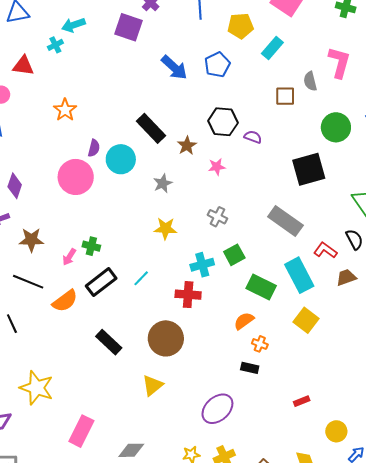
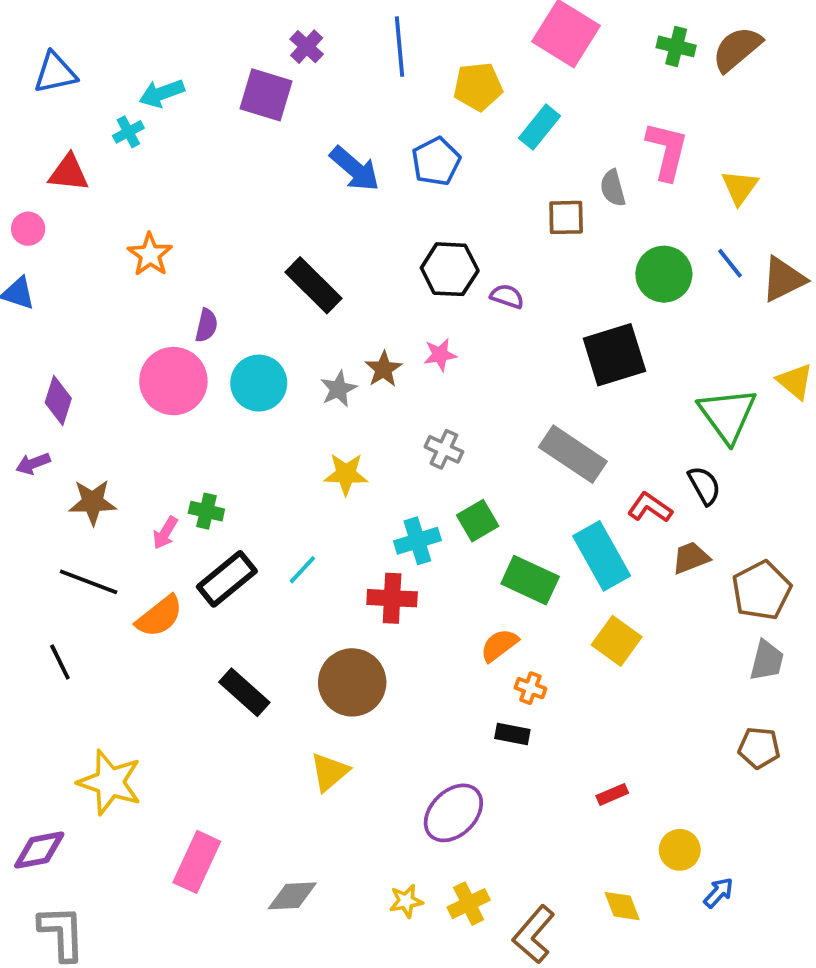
brown star: (187, 146) -> (384, 369), moved
cyan circle: (121, 159) -> (259, 383), moved

